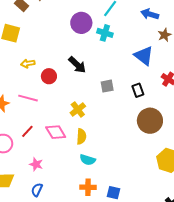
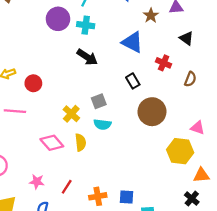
black arrow: (77, 65) -> (87, 57), moved
gray square: (107, 86) -> (99, 101), moved
red line: (27, 131) -> (67, 187), moved
cyan semicircle: (88, 160) -> (102, 124), moved

